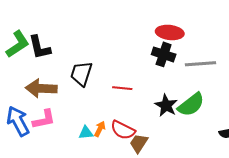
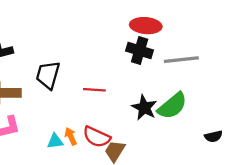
orange arrow: (100, 129) -> (71, 136), turned -49

